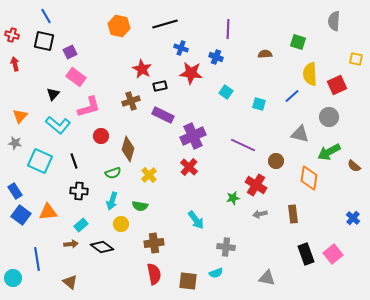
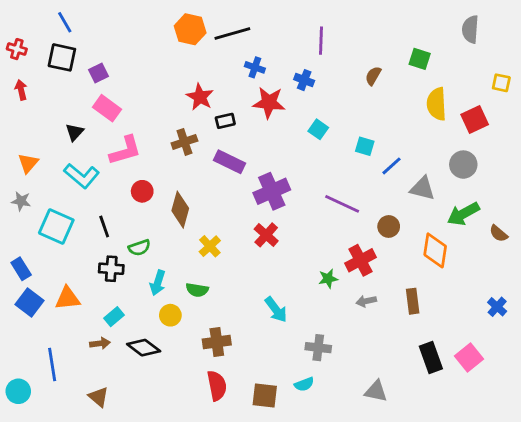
orange hexagon: (119, 26) -> (190, 29), moved
brown semicircle: (265, 54) -> (373, 76), turned -56
blue line: (292, 96) -> (391, 166), moved
green semicircle: (113, 173) -> (139, 248), moved
red cross: (256, 185) -> (360, 260), turned 30

